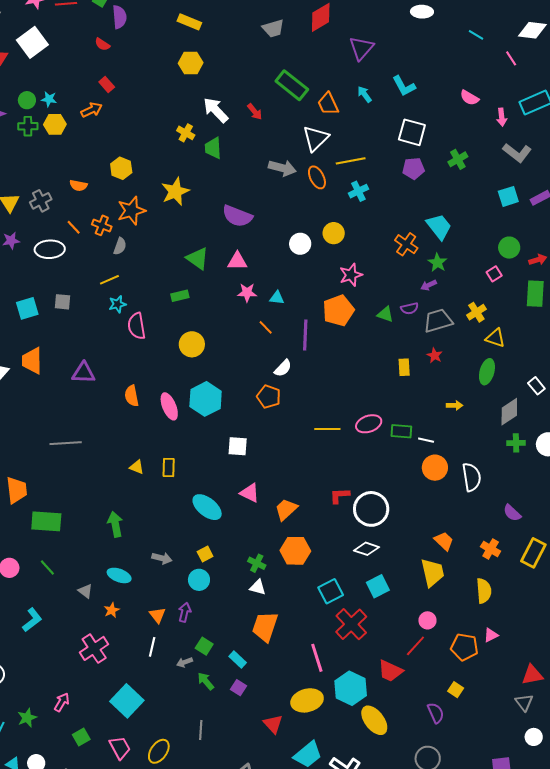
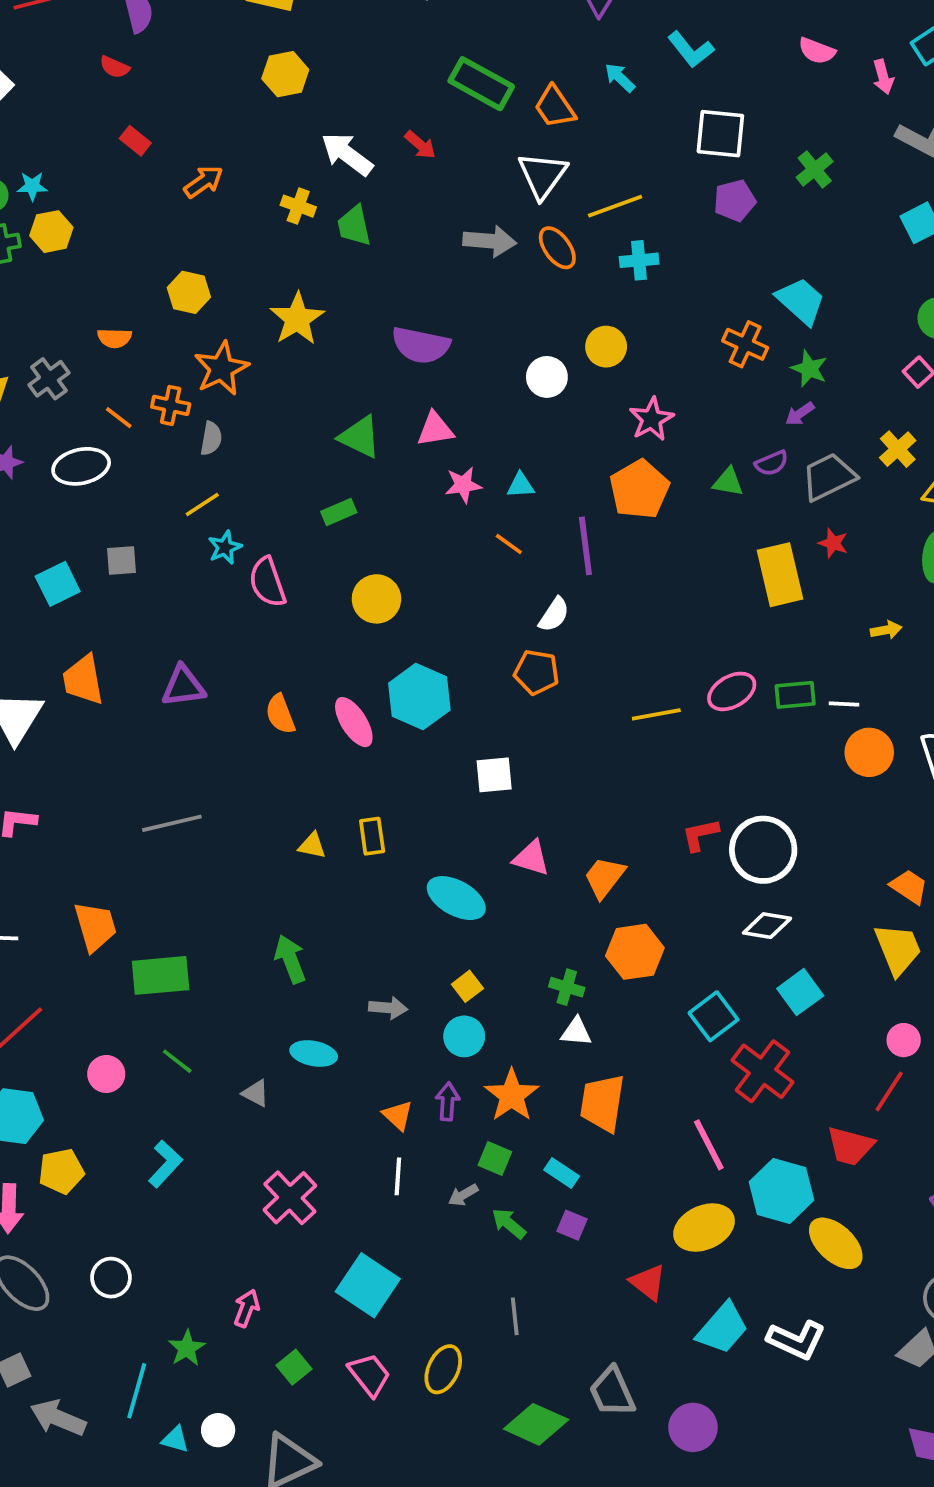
orange arrow: (92, 110) -> (203, 182), moved
cyan cross: (358, 191) -> (639, 260), turned 30
yellow rectangle: (404, 367) -> (780, 575), size x1.8
orange star: (112, 610) -> (512, 1095), moved, size x1.8

